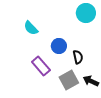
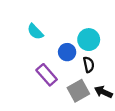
cyan circle: (86, 13) -> (89, 40), moved

